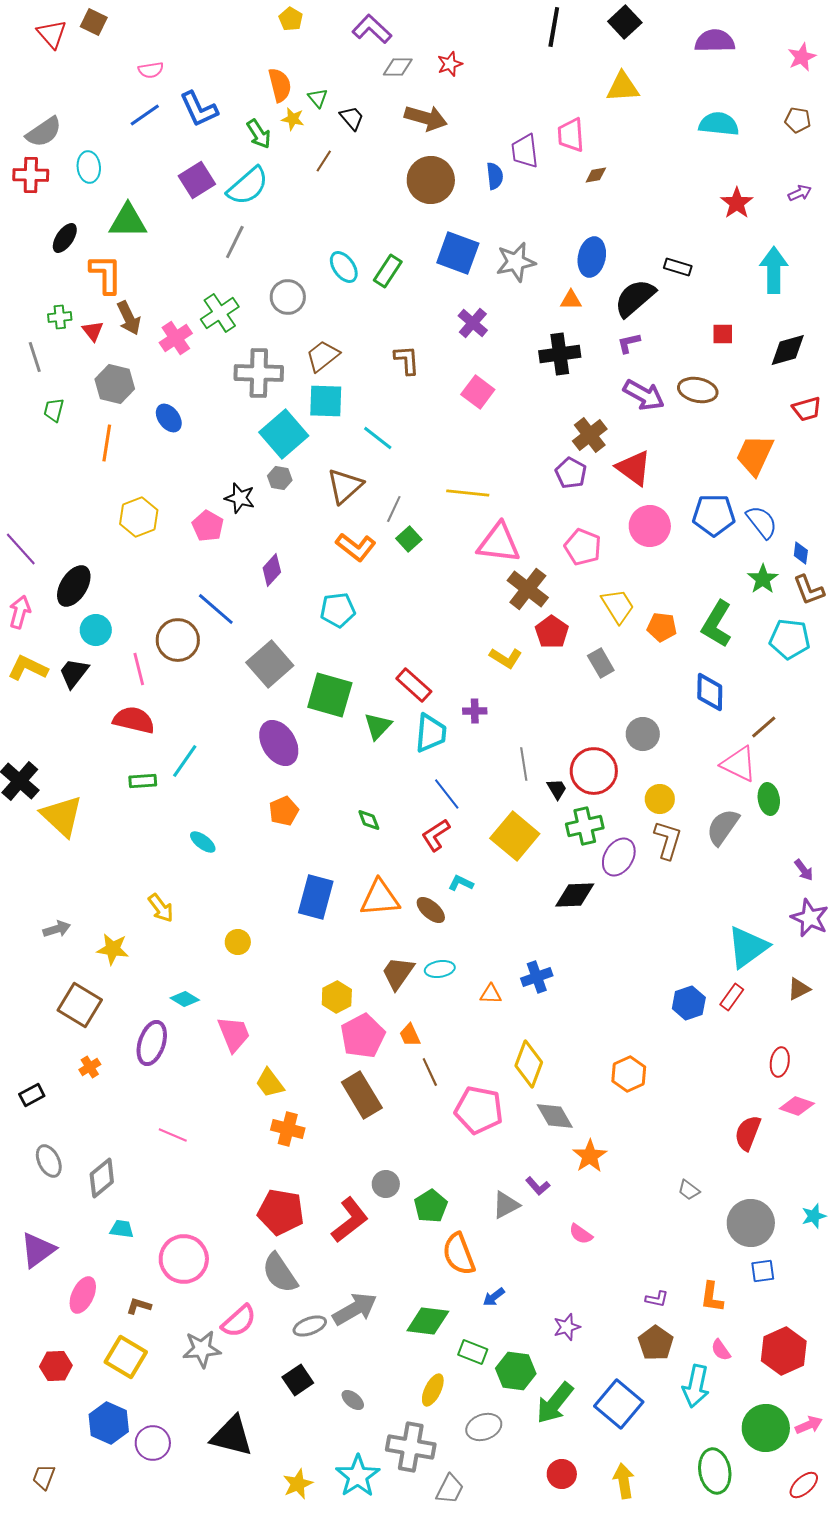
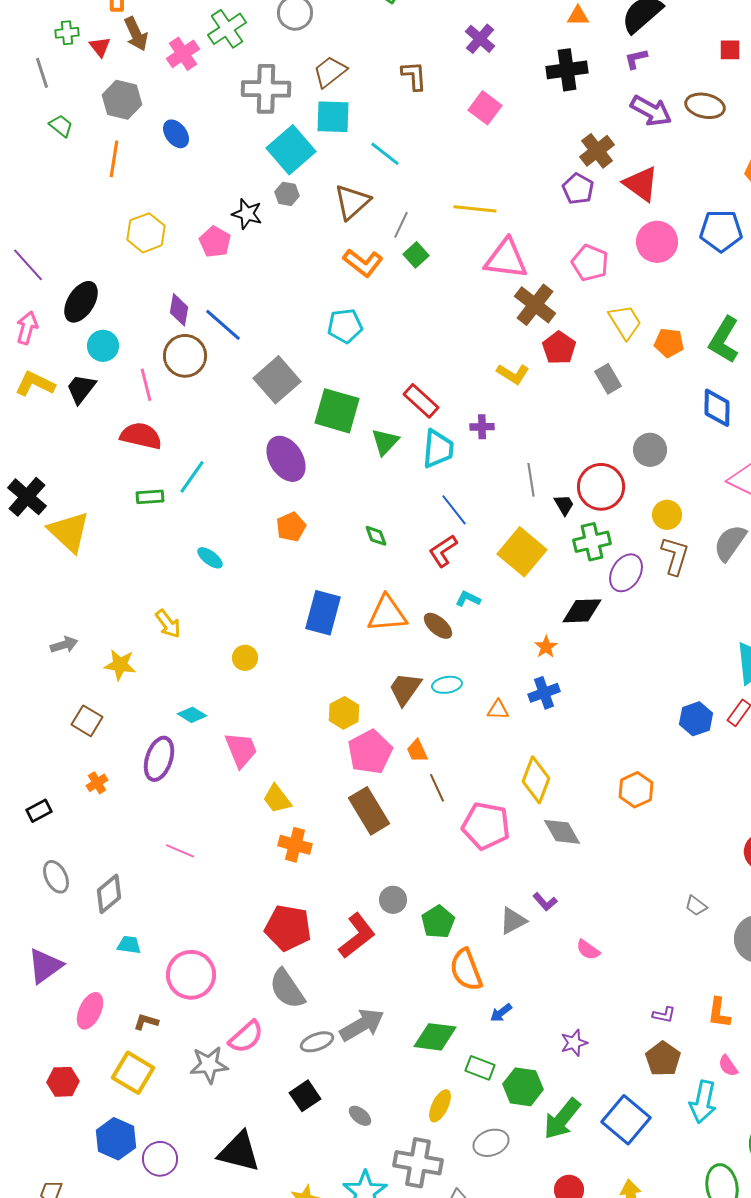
green trapezoid: (54, 410) -> (61, 126), turned 115
purple diamond: (272, 570) -> (179, 310), moved, turned -32
brown square: (80, 1005) -> (87, 721), size x0.7
orange star: (590, 1156) -> (546, 647), moved, size x0.7

